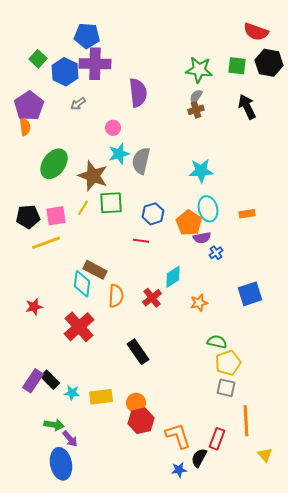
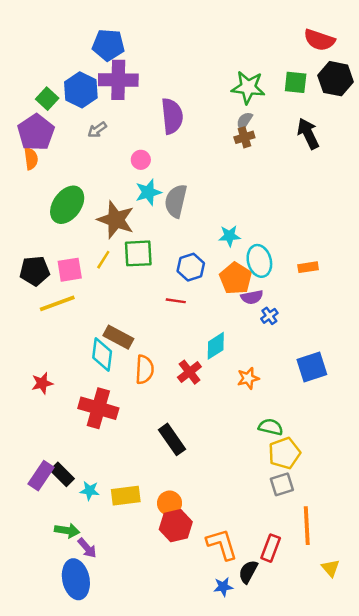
green square: (38, 59) -> (47, 99), moved
cyan star: (201, 171) -> (229, 236), moved, size x0.7
red cross: (79, 327) -> (98, 408), turned -32
gray square: (226, 388) -> (282, 484), turned -30

